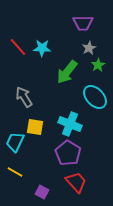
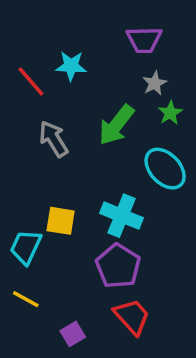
cyan star: (42, 48) -> (71, 66), moved
gray arrow: (24, 97) -> (54, 139), moved
purple square: (42, 192) -> (73, 334), turned 32

